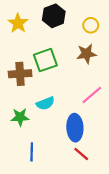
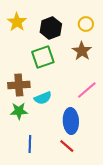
black hexagon: (54, 16) -> (51, 28), moved
brown star: (87, 54) -> (82, 51), turned -30
brown cross: (20, 74) -> (19, 85), moved
red line: (81, 154) -> (67, 146), moved

